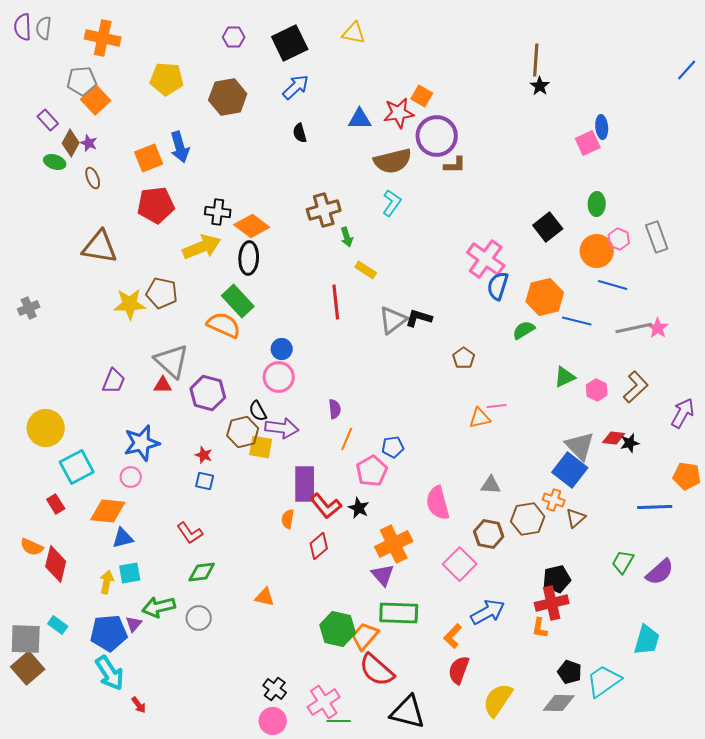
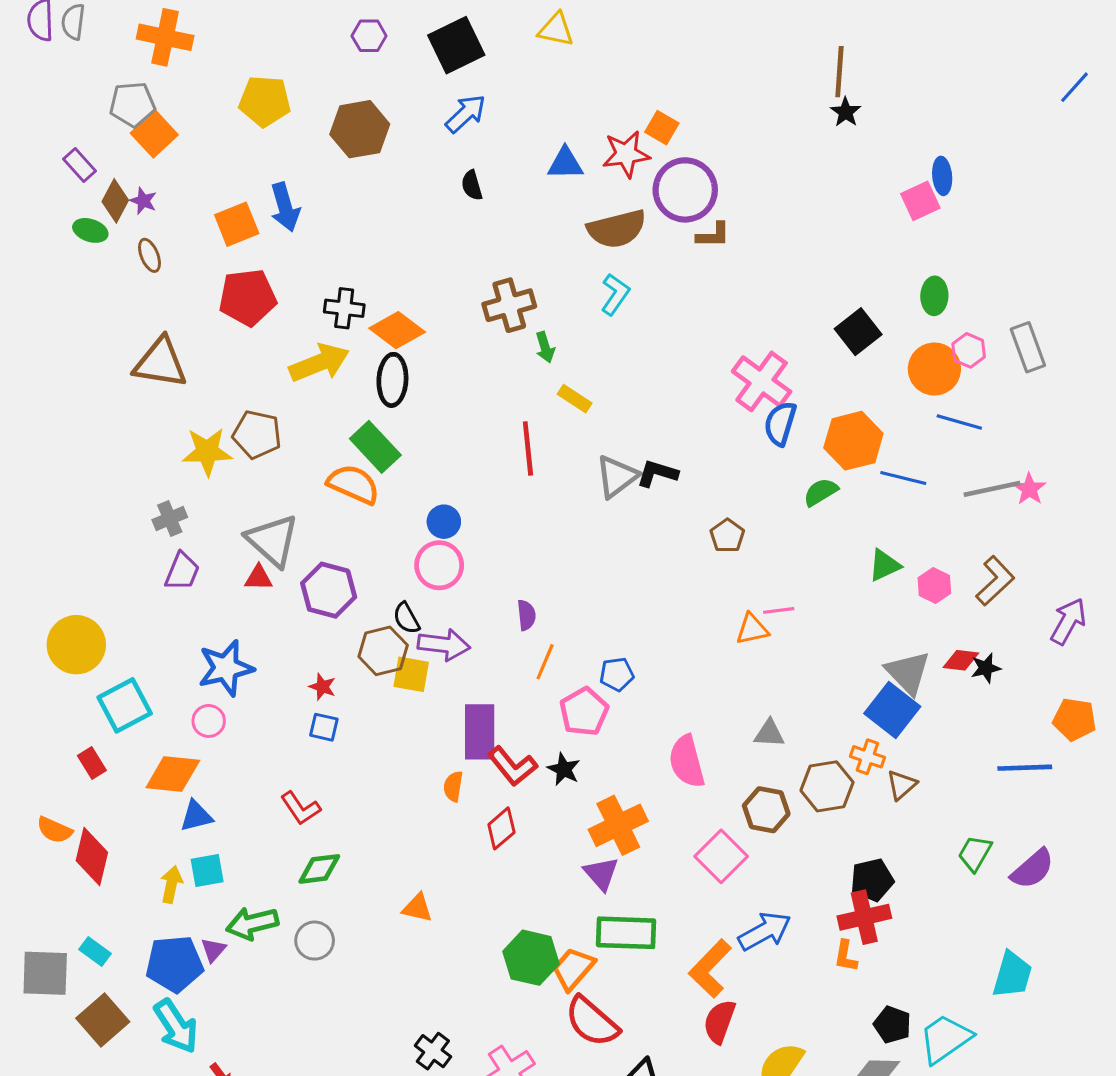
gray cross: (29, 308) -> (170, 519), moved
orange L-shape: (453, 636) -> (710, 969), size x1.5
brown square: (28, 668) -> (103, 1020), moved

